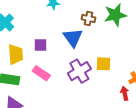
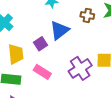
blue triangle: (73, 38) -> (59, 30), moved, turned 30
purple square: (41, 45) -> (40, 44), turned -32

